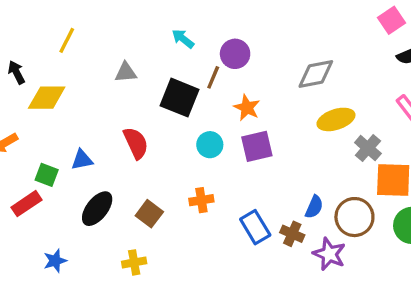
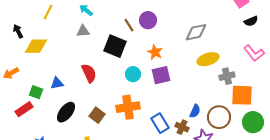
cyan arrow: (183, 39) -> (86, 10), moved
brown line: (213, 77) -> (129, 25), moved, turned -56
gray cross: (368, 148) -> (227, 76), turned 35
orange cross: (201, 200) -> (128, 107), size x1.6

